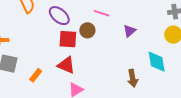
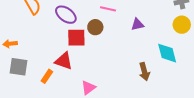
purple triangle: (129, 31) -> (137, 24), turned 32
red triangle: (66, 65) -> (64, 61), moved

